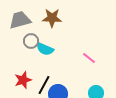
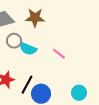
pink line: (89, 58) -> (59, 54), moved

